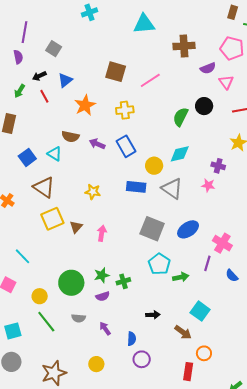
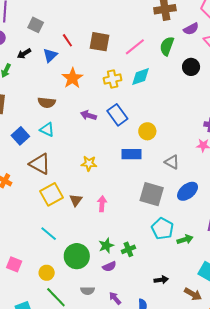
red line: (44, 96) -> (67, 40), moved
green semicircle: (181, 117) -> (167, 46), moved
brown semicircle: (70, 137) -> (47, 103), moved
cyan diamond: (180, 154) -> (140, 77), moved
gray triangle: (172, 189) -> (172, 162), moved, size x0.7
cyan line: (23, 256) -> (49, 234), moved

